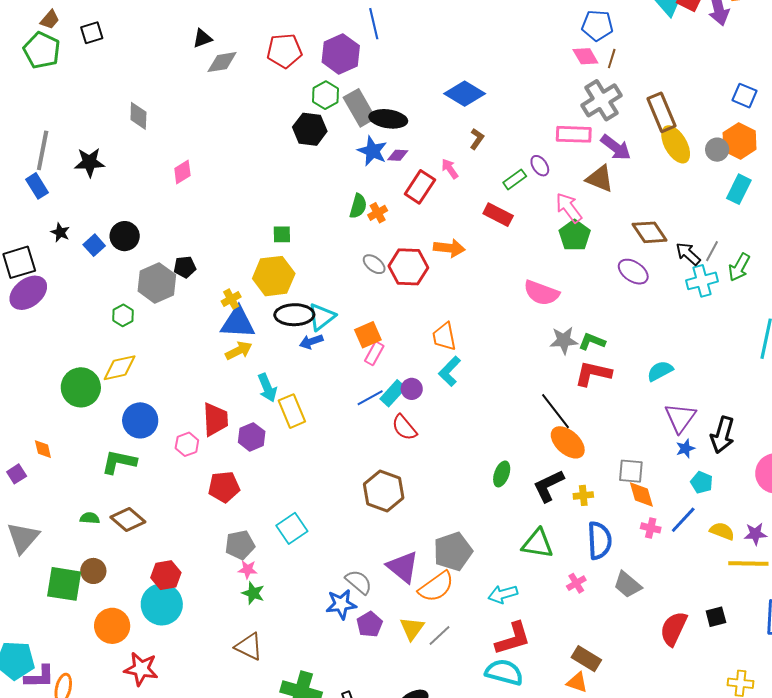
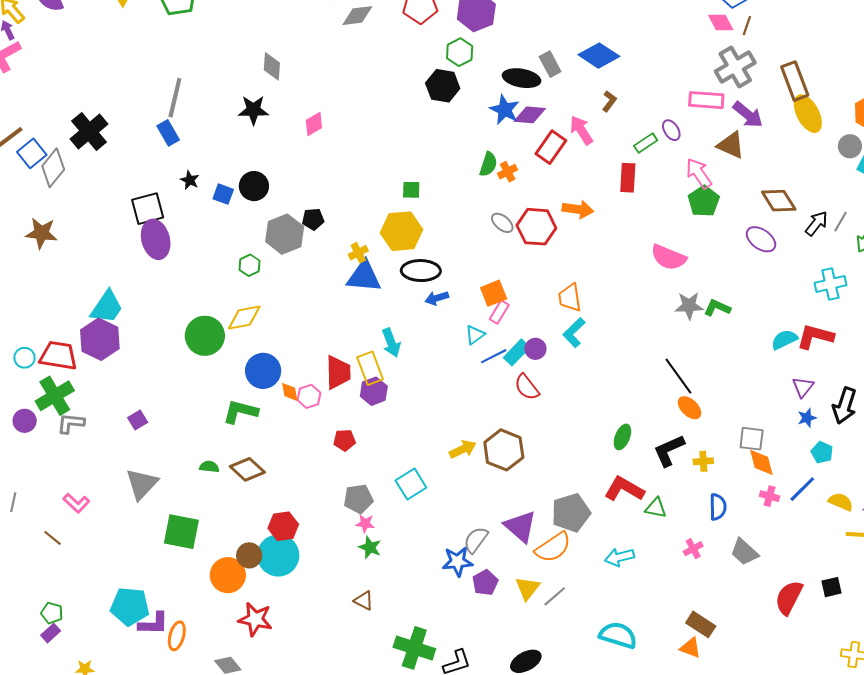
gray rectangle: (359, 108) -> (550, 64), moved, size x0.7
gray circle: (717, 150) -> (850, 146), moved
purple diamond: (398, 155) -> (530, 115), size x1.5
black star: (90, 162) -> (253, 110), moved
pink arrow: (450, 169) -> (581, 130), size x1.4
red rectangle: (498, 215) -> (628, 178), turned 64
blue square: (94, 245) -> (223, 194), turned -30
black arrow: (688, 254) -> (816, 223), turned 84
cyan cross: (702, 281) -> (830, 284), moved
purple ellipse: (28, 293) -> (156, 239), turned -69
cyan triangle: (322, 317) -> (475, 335), moved, size x0.7
yellow arrow: (239, 351) -> (463, 449), moved
red L-shape: (593, 374) -> (815, 337), moved
yellow rectangle: (292, 411) -> (370, 368), moved
purple triangle: (680, 418) -> (803, 387), size x0.7
orange ellipse: (568, 442) -> (690, 408), size x0.7
orange diamond: (43, 449) -> (290, 392), moved
red pentagon: (224, 487) -> (344, 440), size x0.7
blue semicircle: (599, 540) -> (718, 507), size x0.7
green triangle: (538, 544) -> (656, 508), size x0.7
brown circle: (93, 571) -> (249, 555), moved
gray semicircle: (359, 582) -> (476, 540), turned -96
red L-shape: (513, 639) -> (624, 489), moved, turned -135
brown triangle: (249, 647) -> (364, 601), size x0.7

